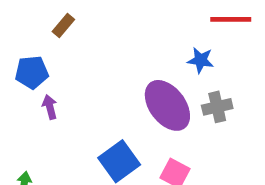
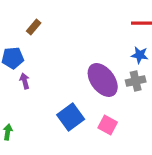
blue star: (201, 60) -> (140, 55), moved

